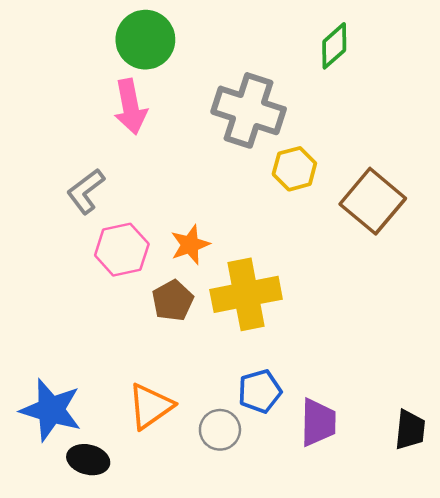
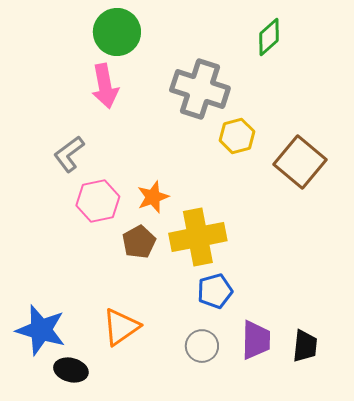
blue pentagon: (260, 391) -> (215, 291), moved
gray circle: (220, 430) -> (202, 346), moved
black trapezoid: (410, 430) -> (305, 346), moved

